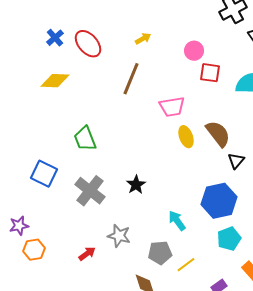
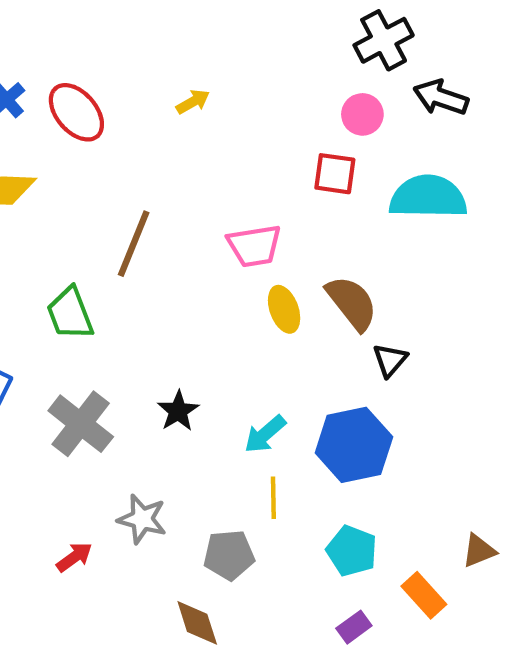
pink circle: (194, 51) -> (362, 114), moved
brown line: (131, 79) -> (134, 244), moved
cyan arrow: (177, 221) -> (265, 434), moved, turned -95
cyan pentagon: (229, 239) -> (352, 551), moved, turned -30
yellow line: (186, 265) -> (273, 498), moved, turned -54

